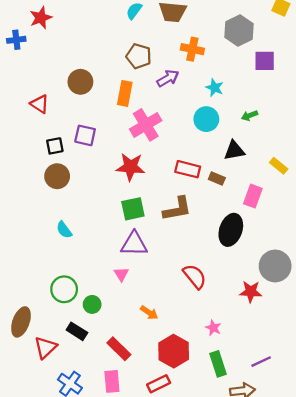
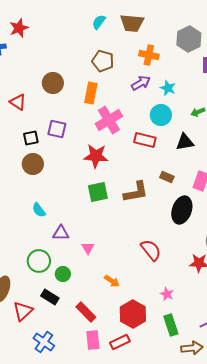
purple arrow: (168, 78) -> (141, 83), moved
red rectangle: (188, 169) -> (145, 140), moved
brown rectangle: (217, 179) -> (167, 177), moved
purple triangle: (134, 244) -> (61, 233), moved, size x0.7
pink rectangle: (112, 381) -> (93, 340), moved

